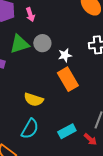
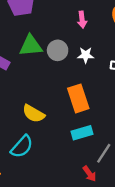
pink arrow: (30, 15) -> (82, 20), moved
white star: (65, 55) -> (86, 55), moved
cyan rectangle: (67, 131) -> (82, 133), moved

